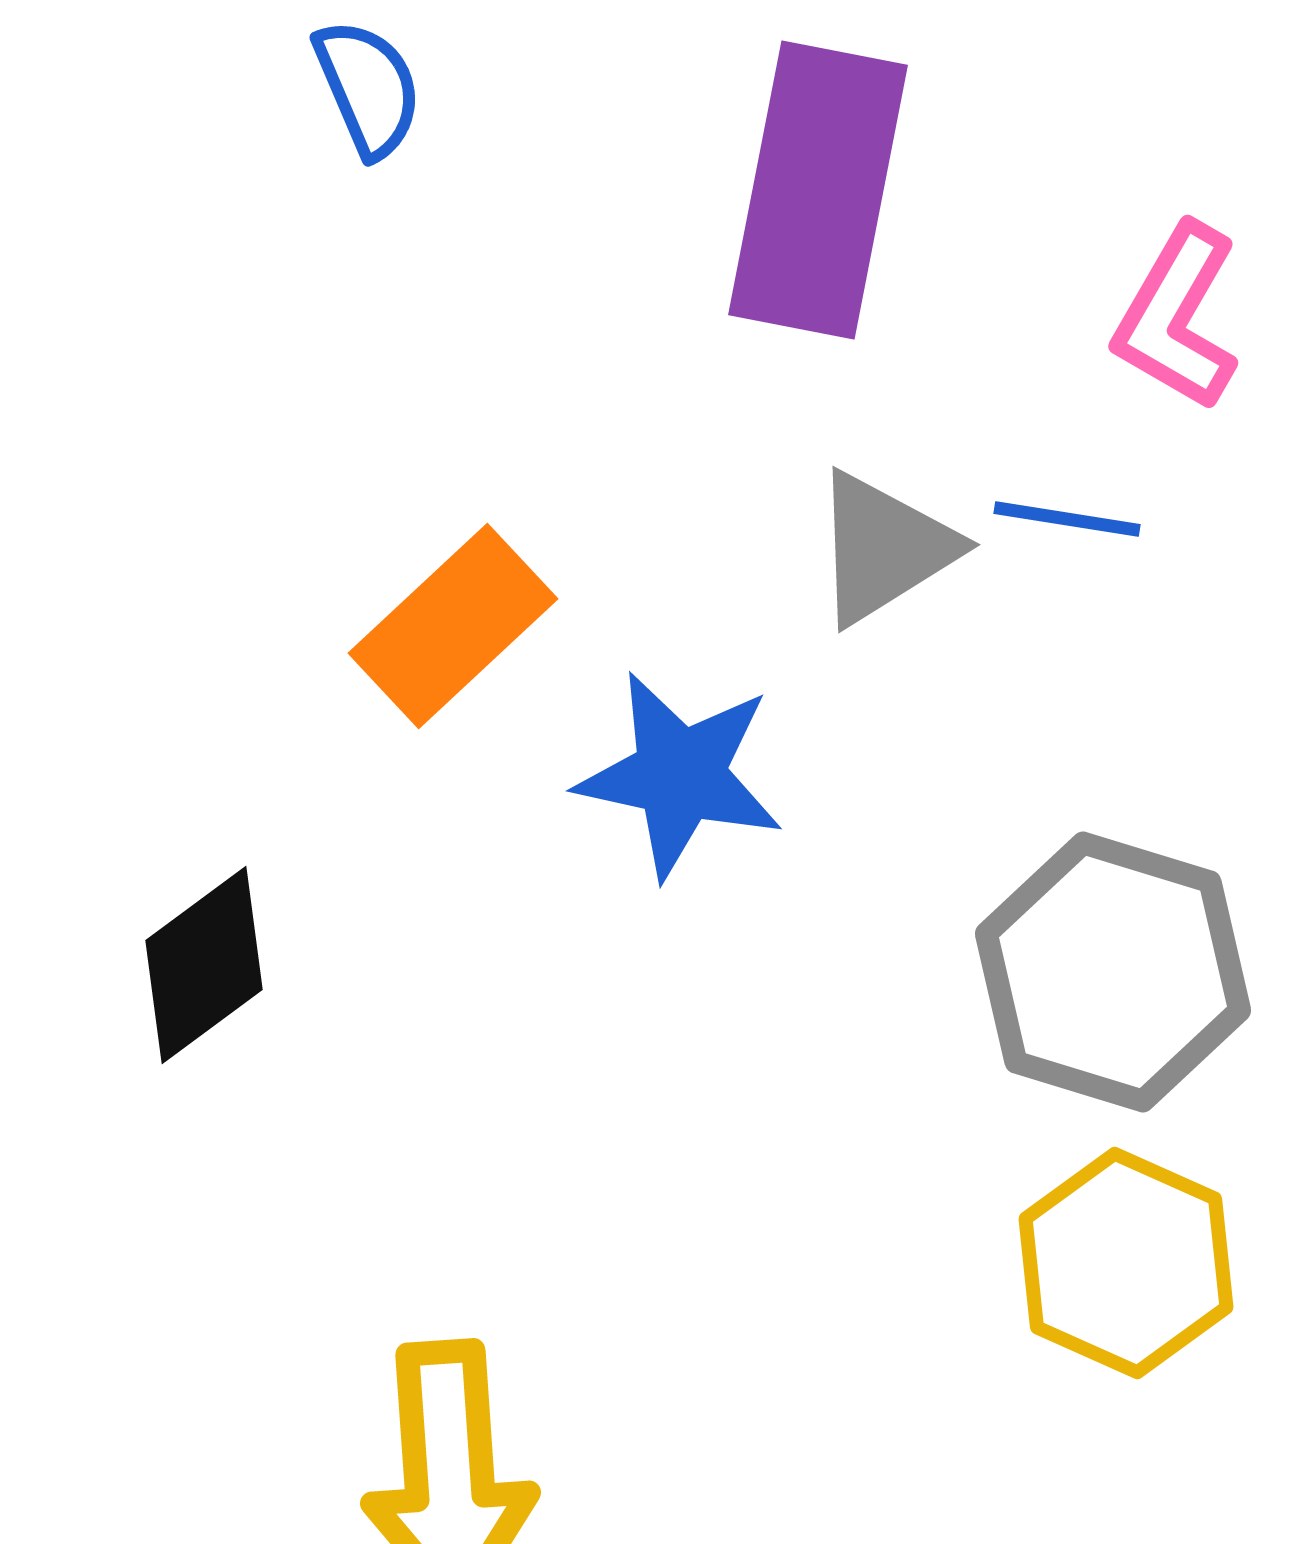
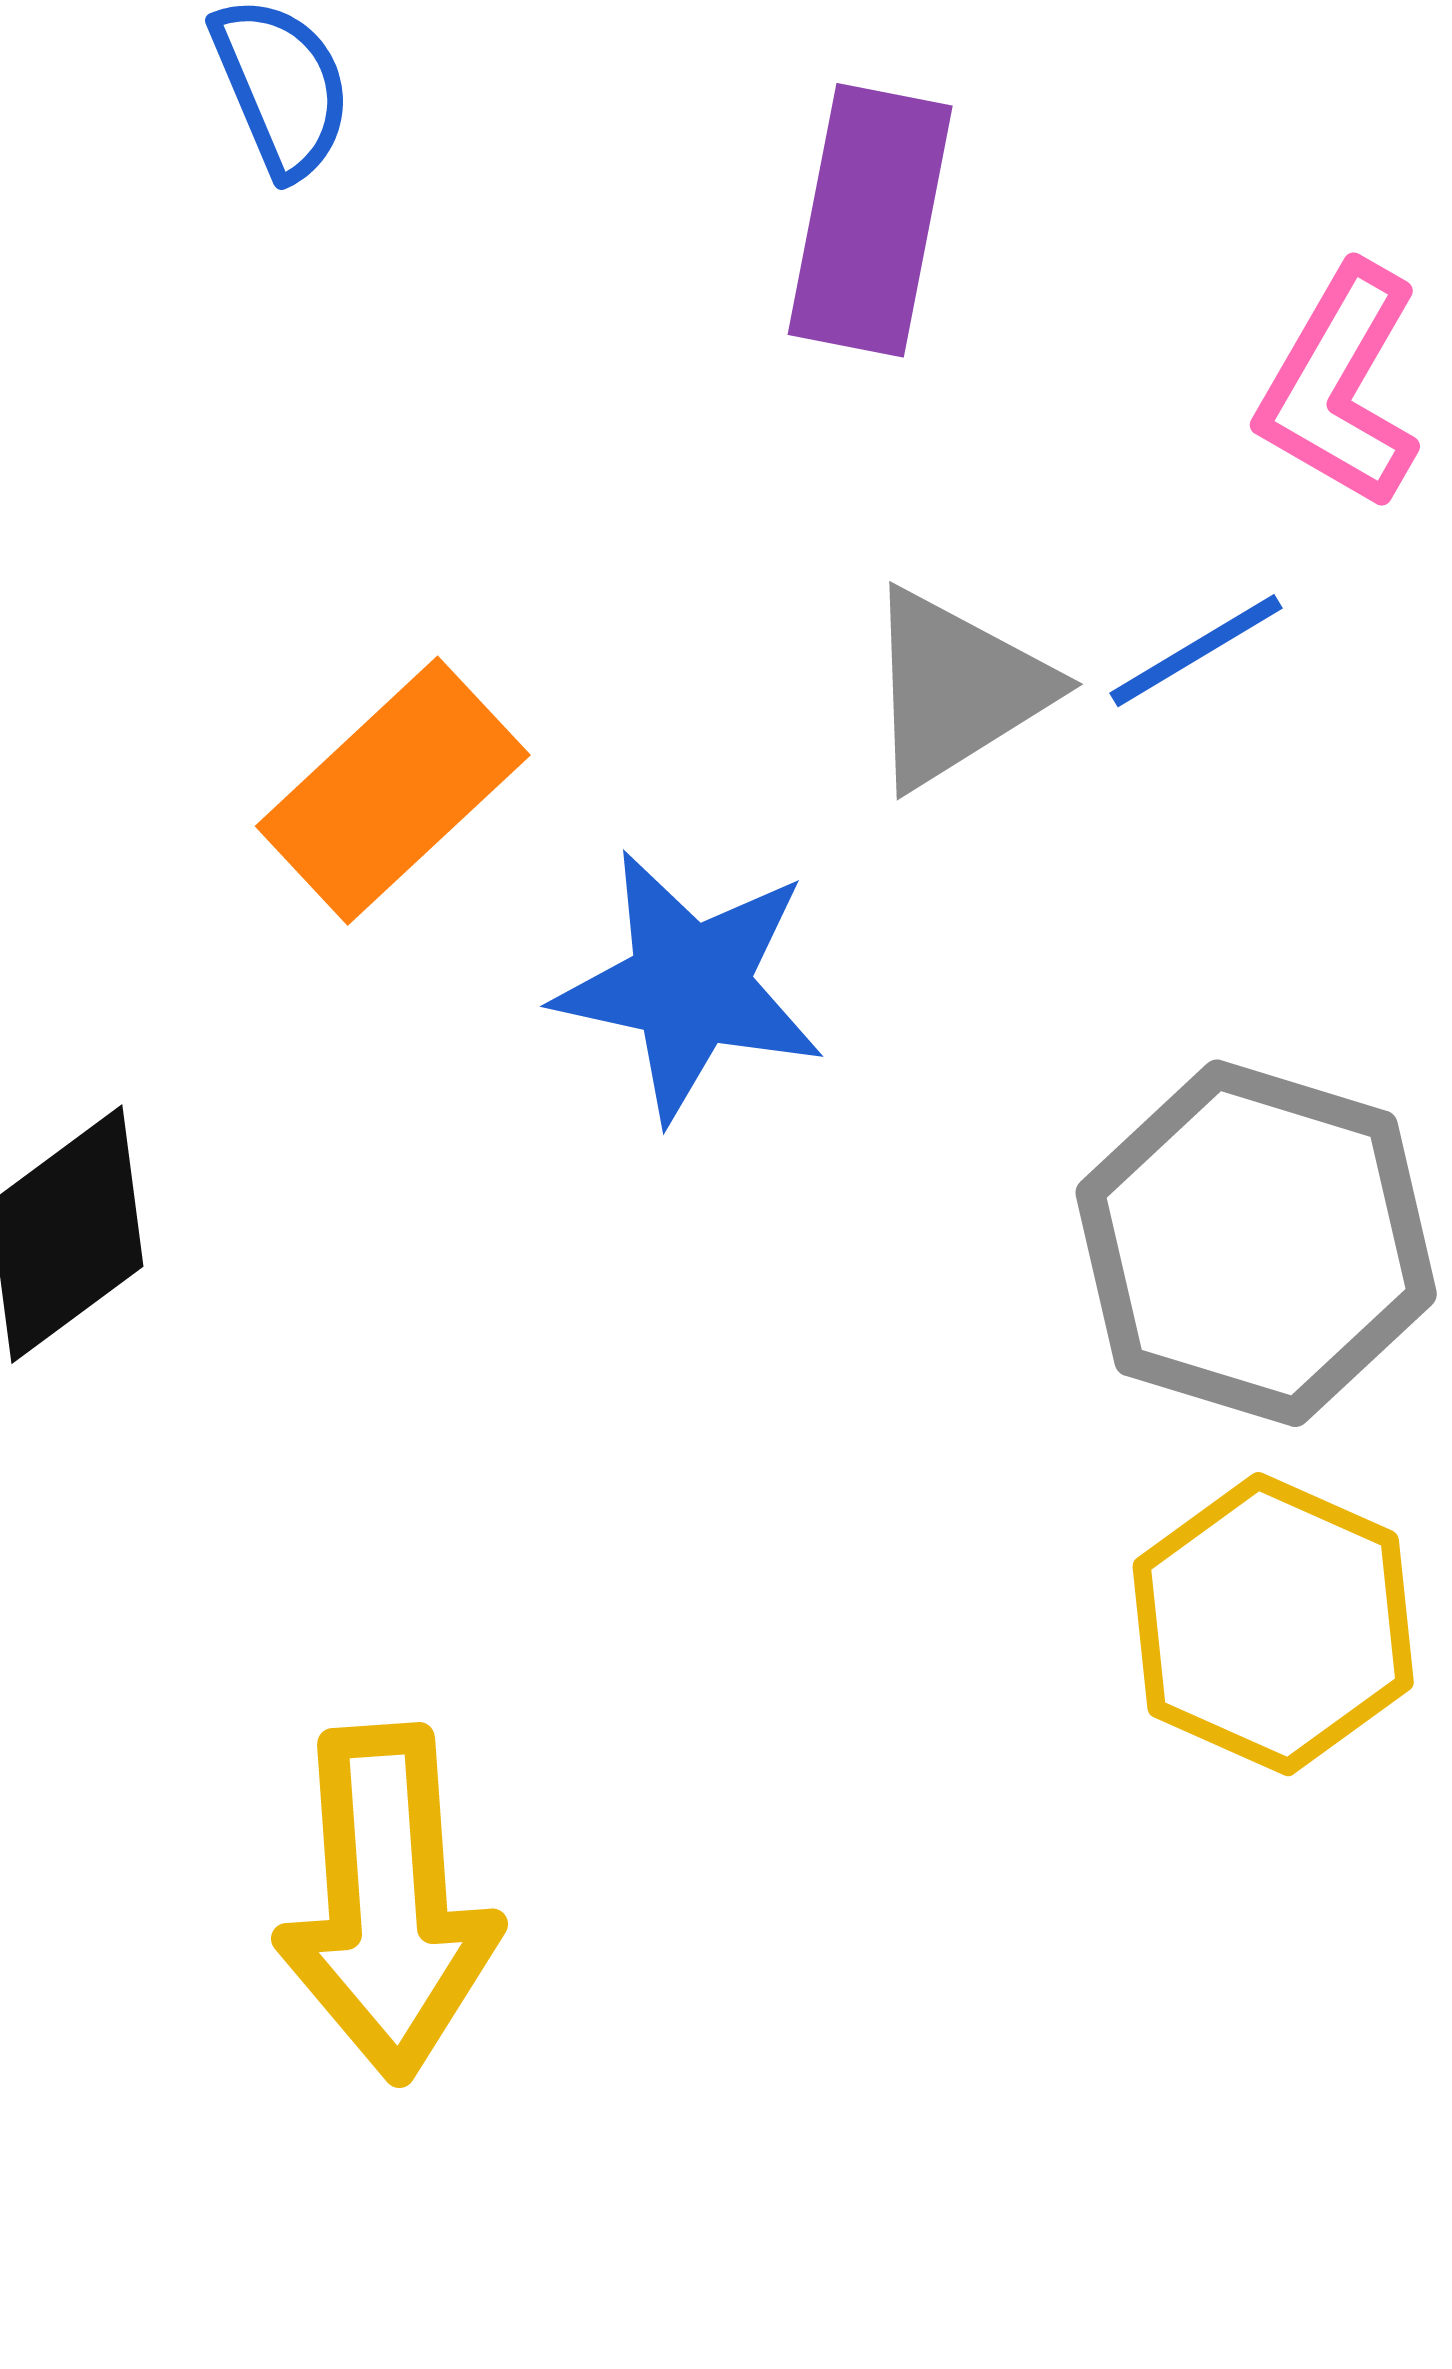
purple rectangle: (818, 190) -> (870, 220), size x0.7
blue line: (1067, 519) -> (1196, 651), turned -40

